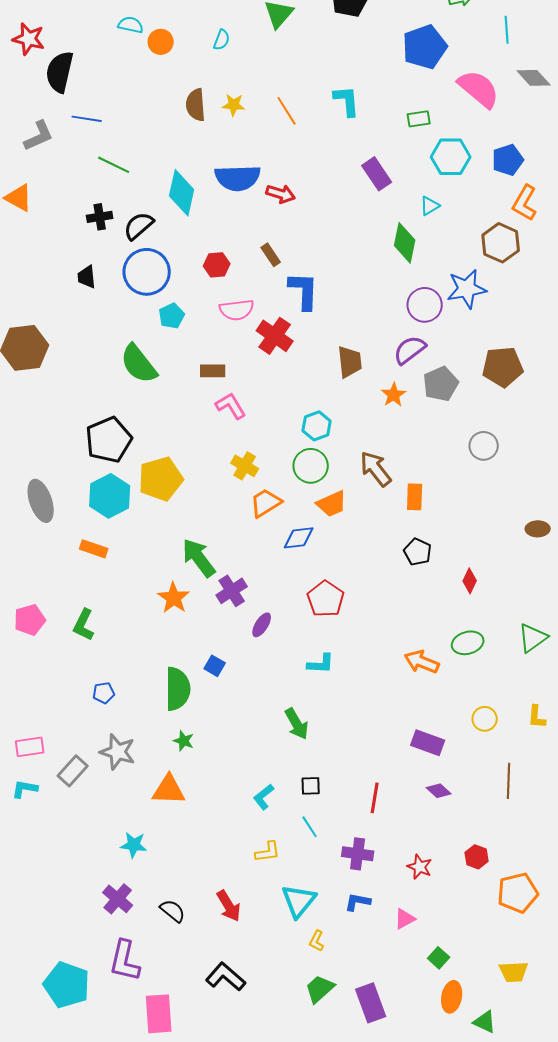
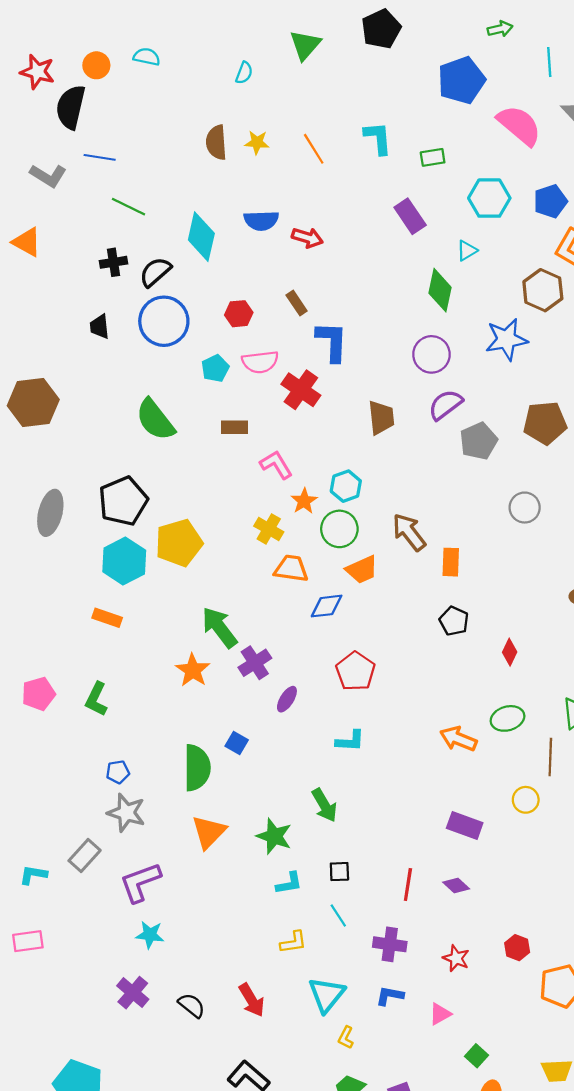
orange circle: (161, 42) -> (96, 65), moved
green rectangle: (419, 119) -> (433, 157), moved
gray L-shape: (39, 136) -> (48, 176), turned 56
blue semicircle: (238, 178) -> (261, 221), size x0.7
purple circle: (425, 305) -> (431, 354), moved
cyan pentagon: (172, 316) -> (215, 368), moved
orange star: (394, 395) -> (304, 501), moved
pink L-shape: (231, 406) -> (276, 465), moved
gray ellipse: (41, 501) -> (50, 513), moved, turned 33
orange trapezoid: (266, 503) -> (291, 569), turned 40
green star: (184, 741) -> (274, 836), moved, size x1.6
pink rectangle: (30, 747) -> (28, 941), moved
gray star: (118, 752) -> (126, 813), moved
brown line: (509, 781) -> (550, 757), moved
orange triangle: (169, 790) -> (209, 832), moved, turned -48
purple diamond: (439, 791) -> (456, 885), moved
cyan L-shape: (264, 797) -> (289, 883), turned -152
purple L-shape: (125, 961) -> (140, 882), moved, turned 57

